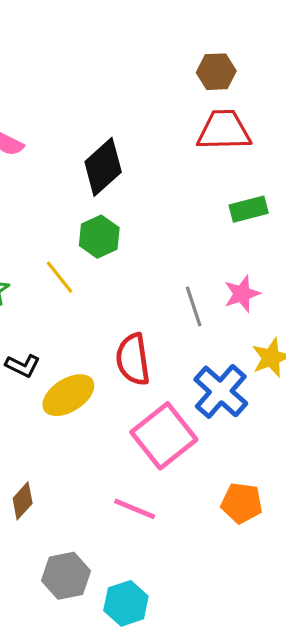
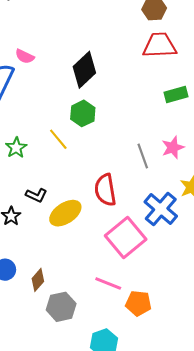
orange pentagon: (242, 503) -> (138, 303), moved
gray hexagon: (66, 576) -> (61, 307), moved

